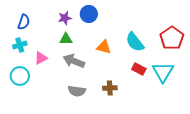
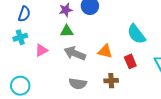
orange triangle: (104, 47) -> (105, 51), moved
red rectangle: (139, 69) -> (130, 61), moved, turned 40
cyan circle: (20, 76) -> (20, 86), moved

